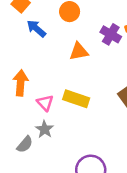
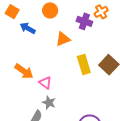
orange arrow: (21, 83) -> (24, 71), turned 132
yellow rectangle: (76, 99) -> (84, 64), moved, turned 66

